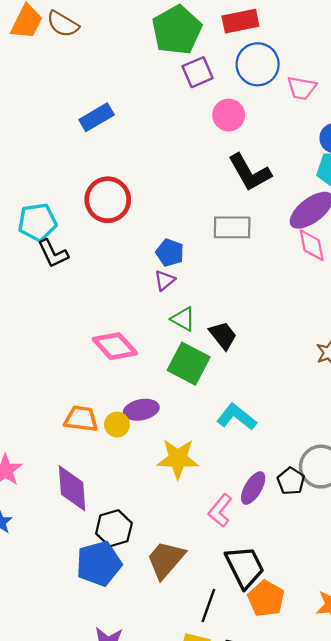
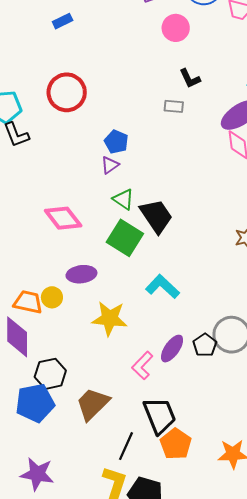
blue rectangle: (97, 117) -> (63, 21), size x0.7
black L-shape: (250, 172) -> (190, 78), size x0.6
gray rectangle: (232, 227) -> (174, 106), moved, size x0.6
black trapezoid: (223, 335) -> (156, 216), size x1.4
orange trapezoid: (81, 419) -> (28, 302), moved
yellow circle: (117, 425) -> (52, 297), moved

